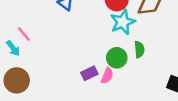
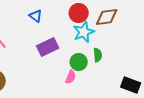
purple rectangle: (89, 73) -> (48, 47), moved, size x1.5

